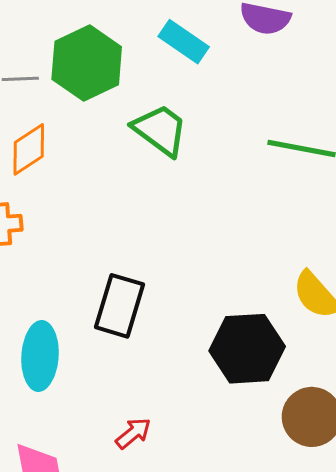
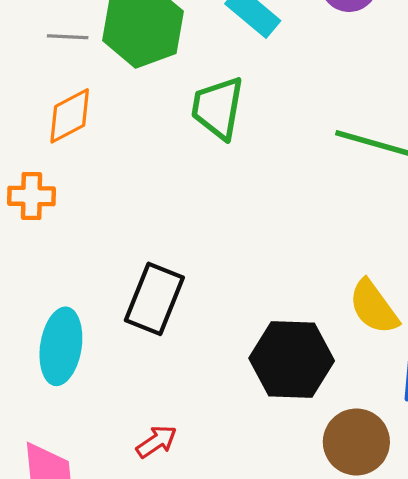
green trapezoid: (160, 130) -> (218, 108), turned -122

